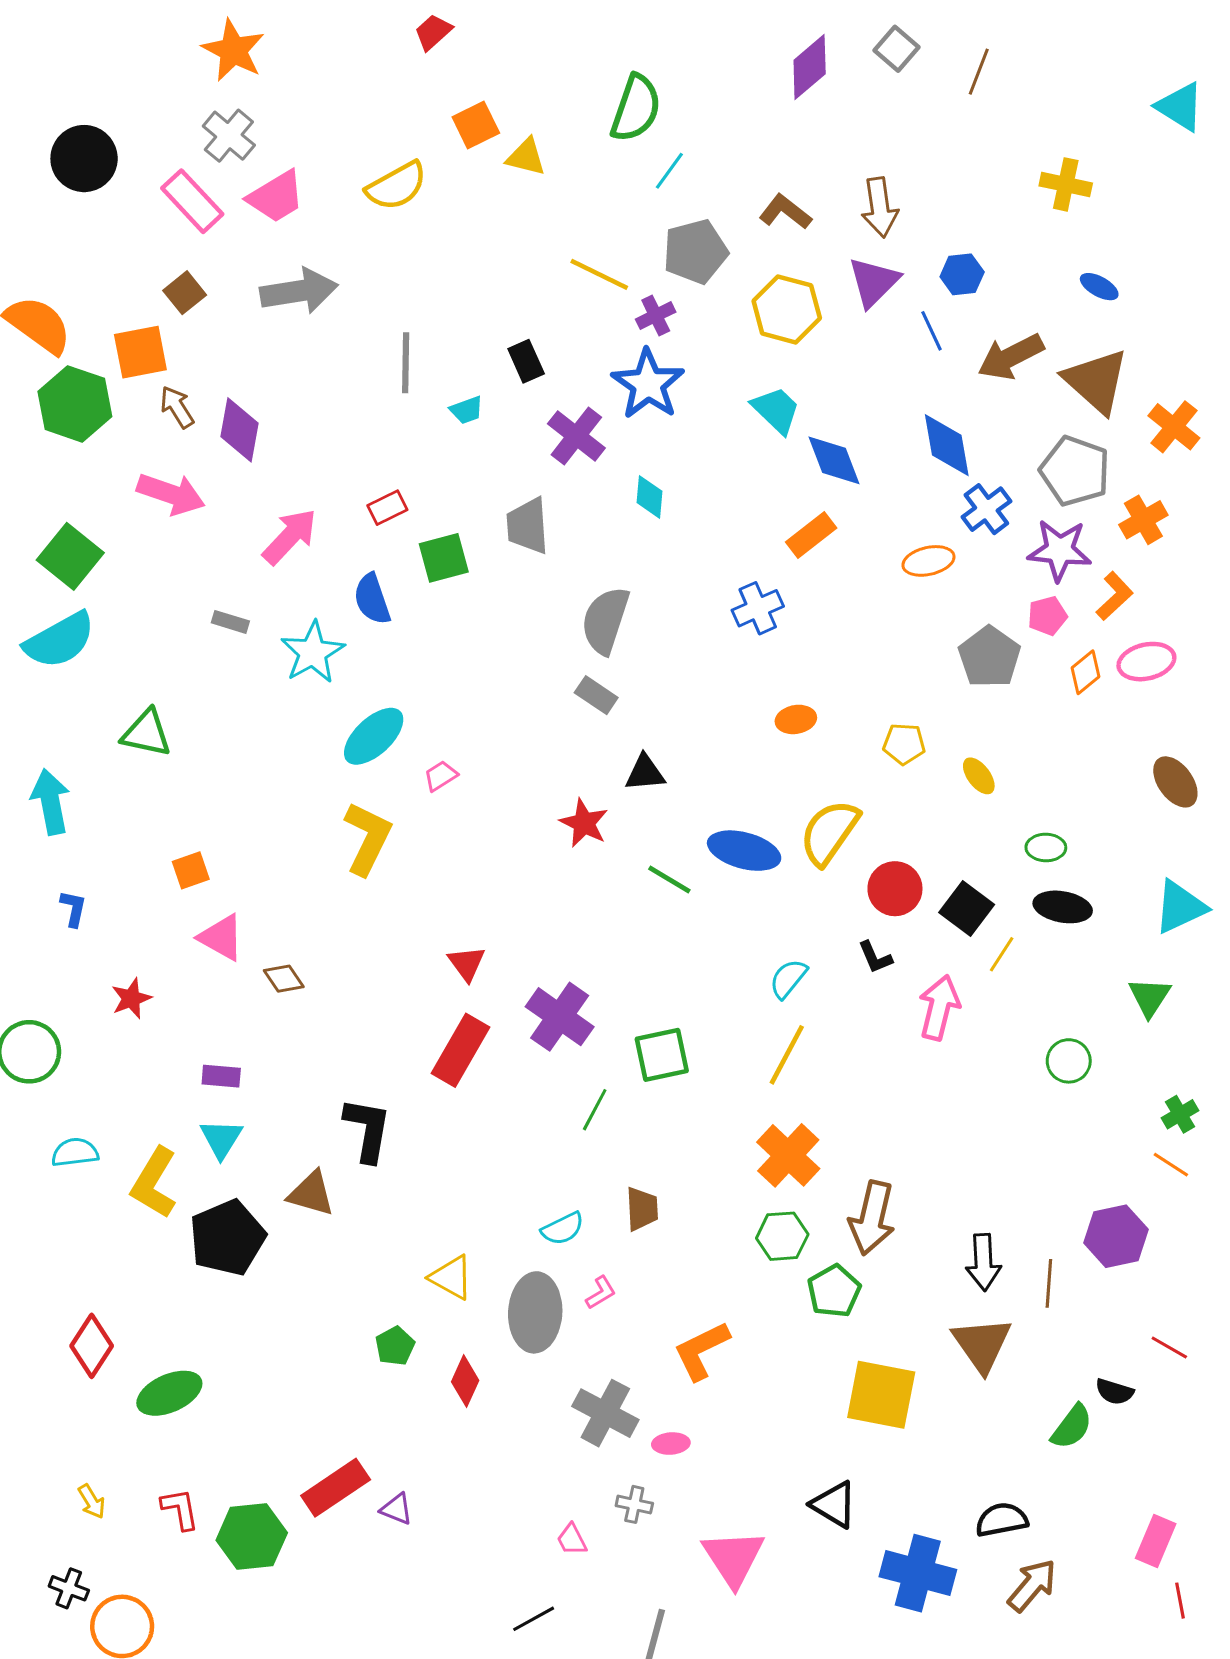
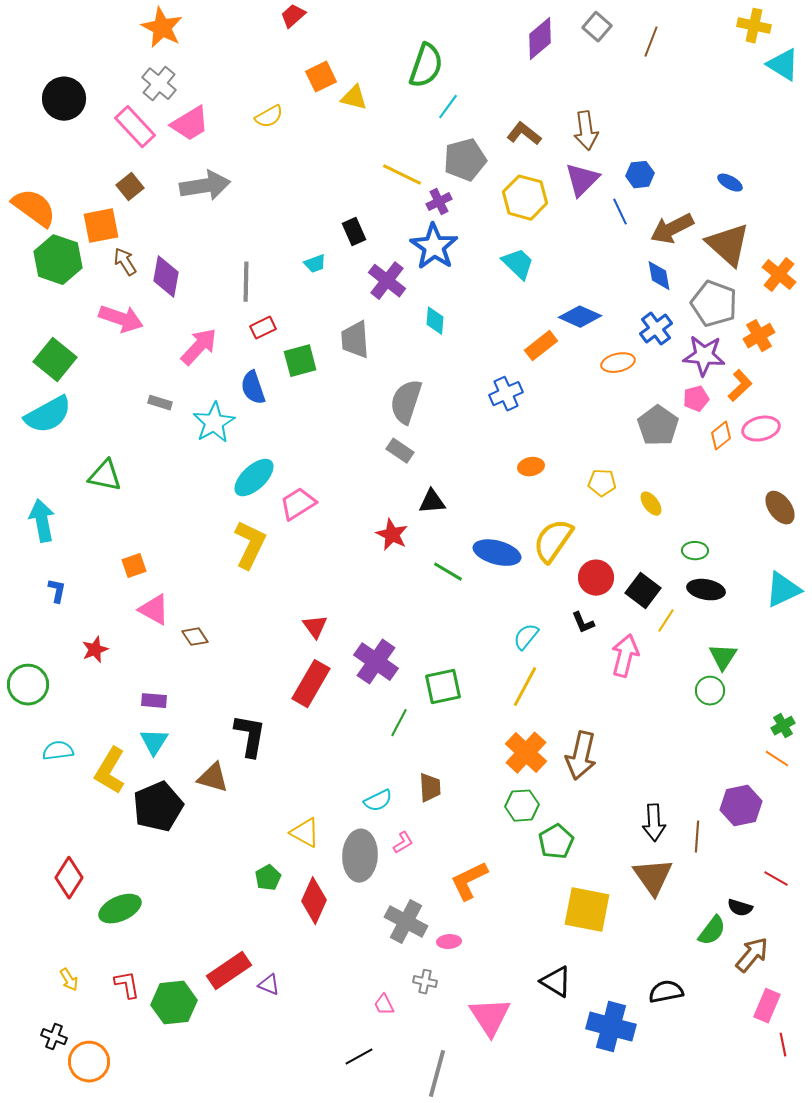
yellow cross: (1066, 184) -> (754, 26), moved
yellow semicircle: (397, 186) -> (269, 117), size x0.7
gray line: (406, 363) -> (246, 282), moved
blue diamond: (947, 445) -> (659, 276), moved, size x0.7
blue diamond: (834, 460) -> (580, 317), moved, turned -45
pink trapezoid: (441, 776) -> (298, 504), size x1.6
green triangle: (1150, 997) -> (723, 657), moved
brown arrow: (872, 1218) -> (581, 756), moved
red diamond: (465, 1381) -> (314, 901), size x1.4
brown arrow: (1032, 1585) -> (752, 955), moved

